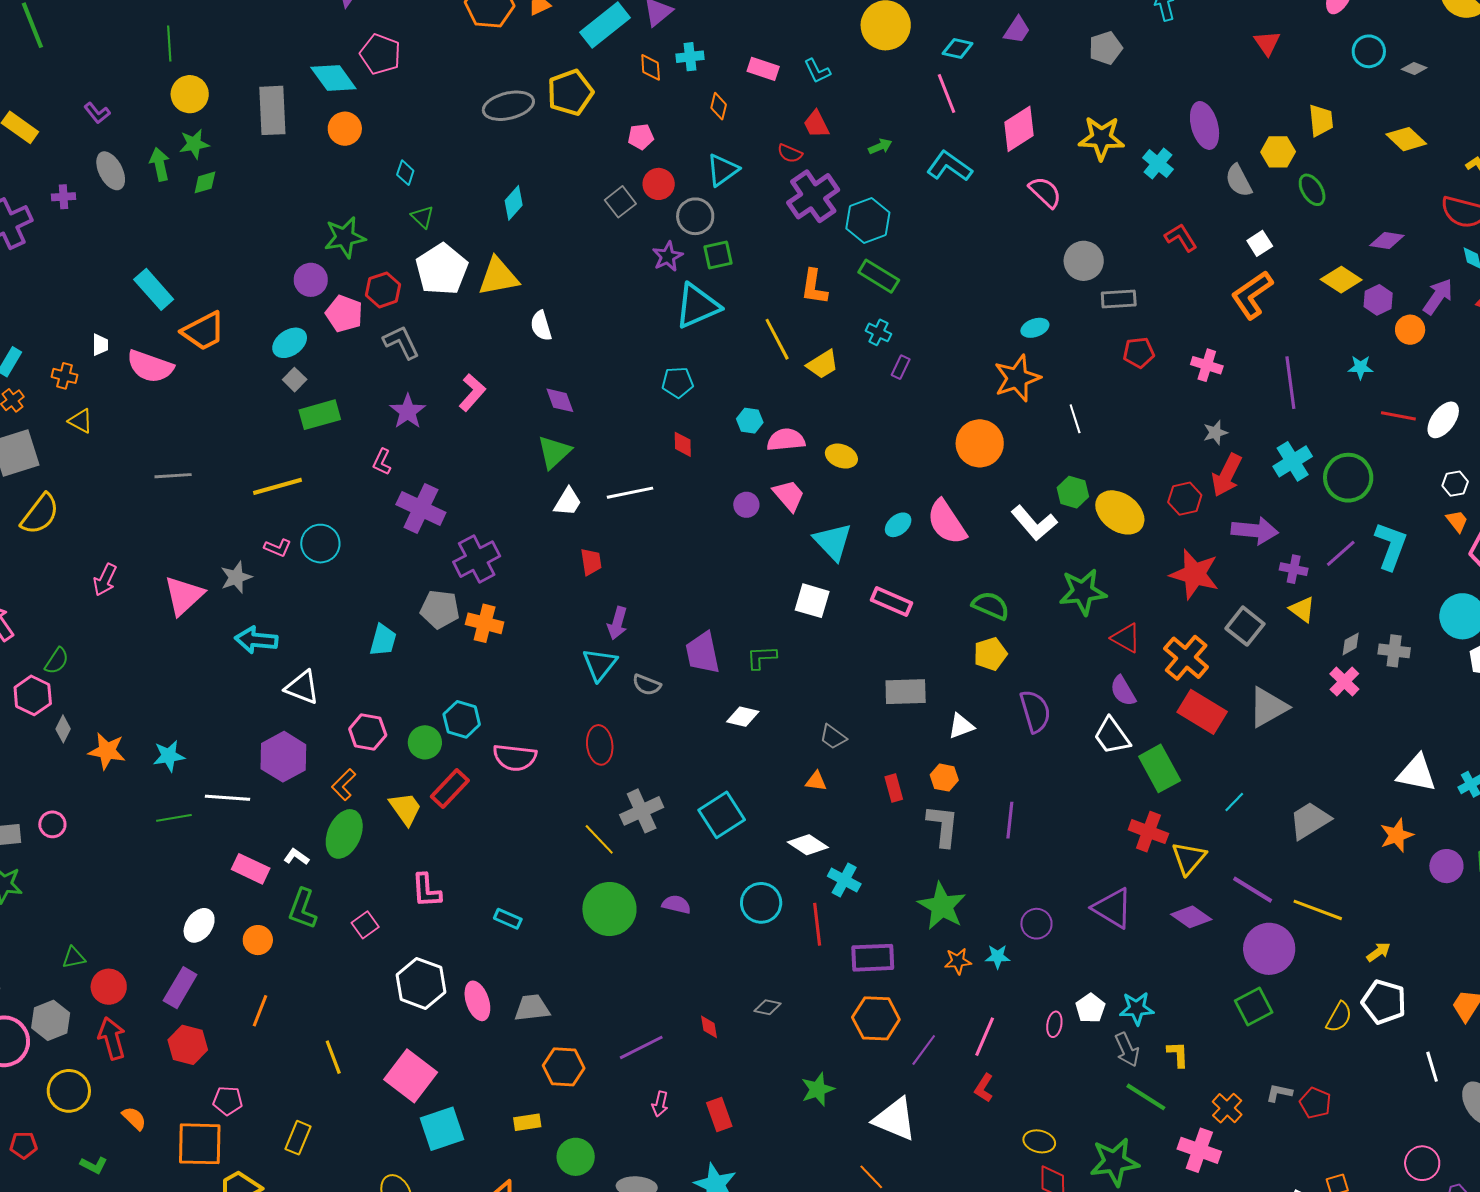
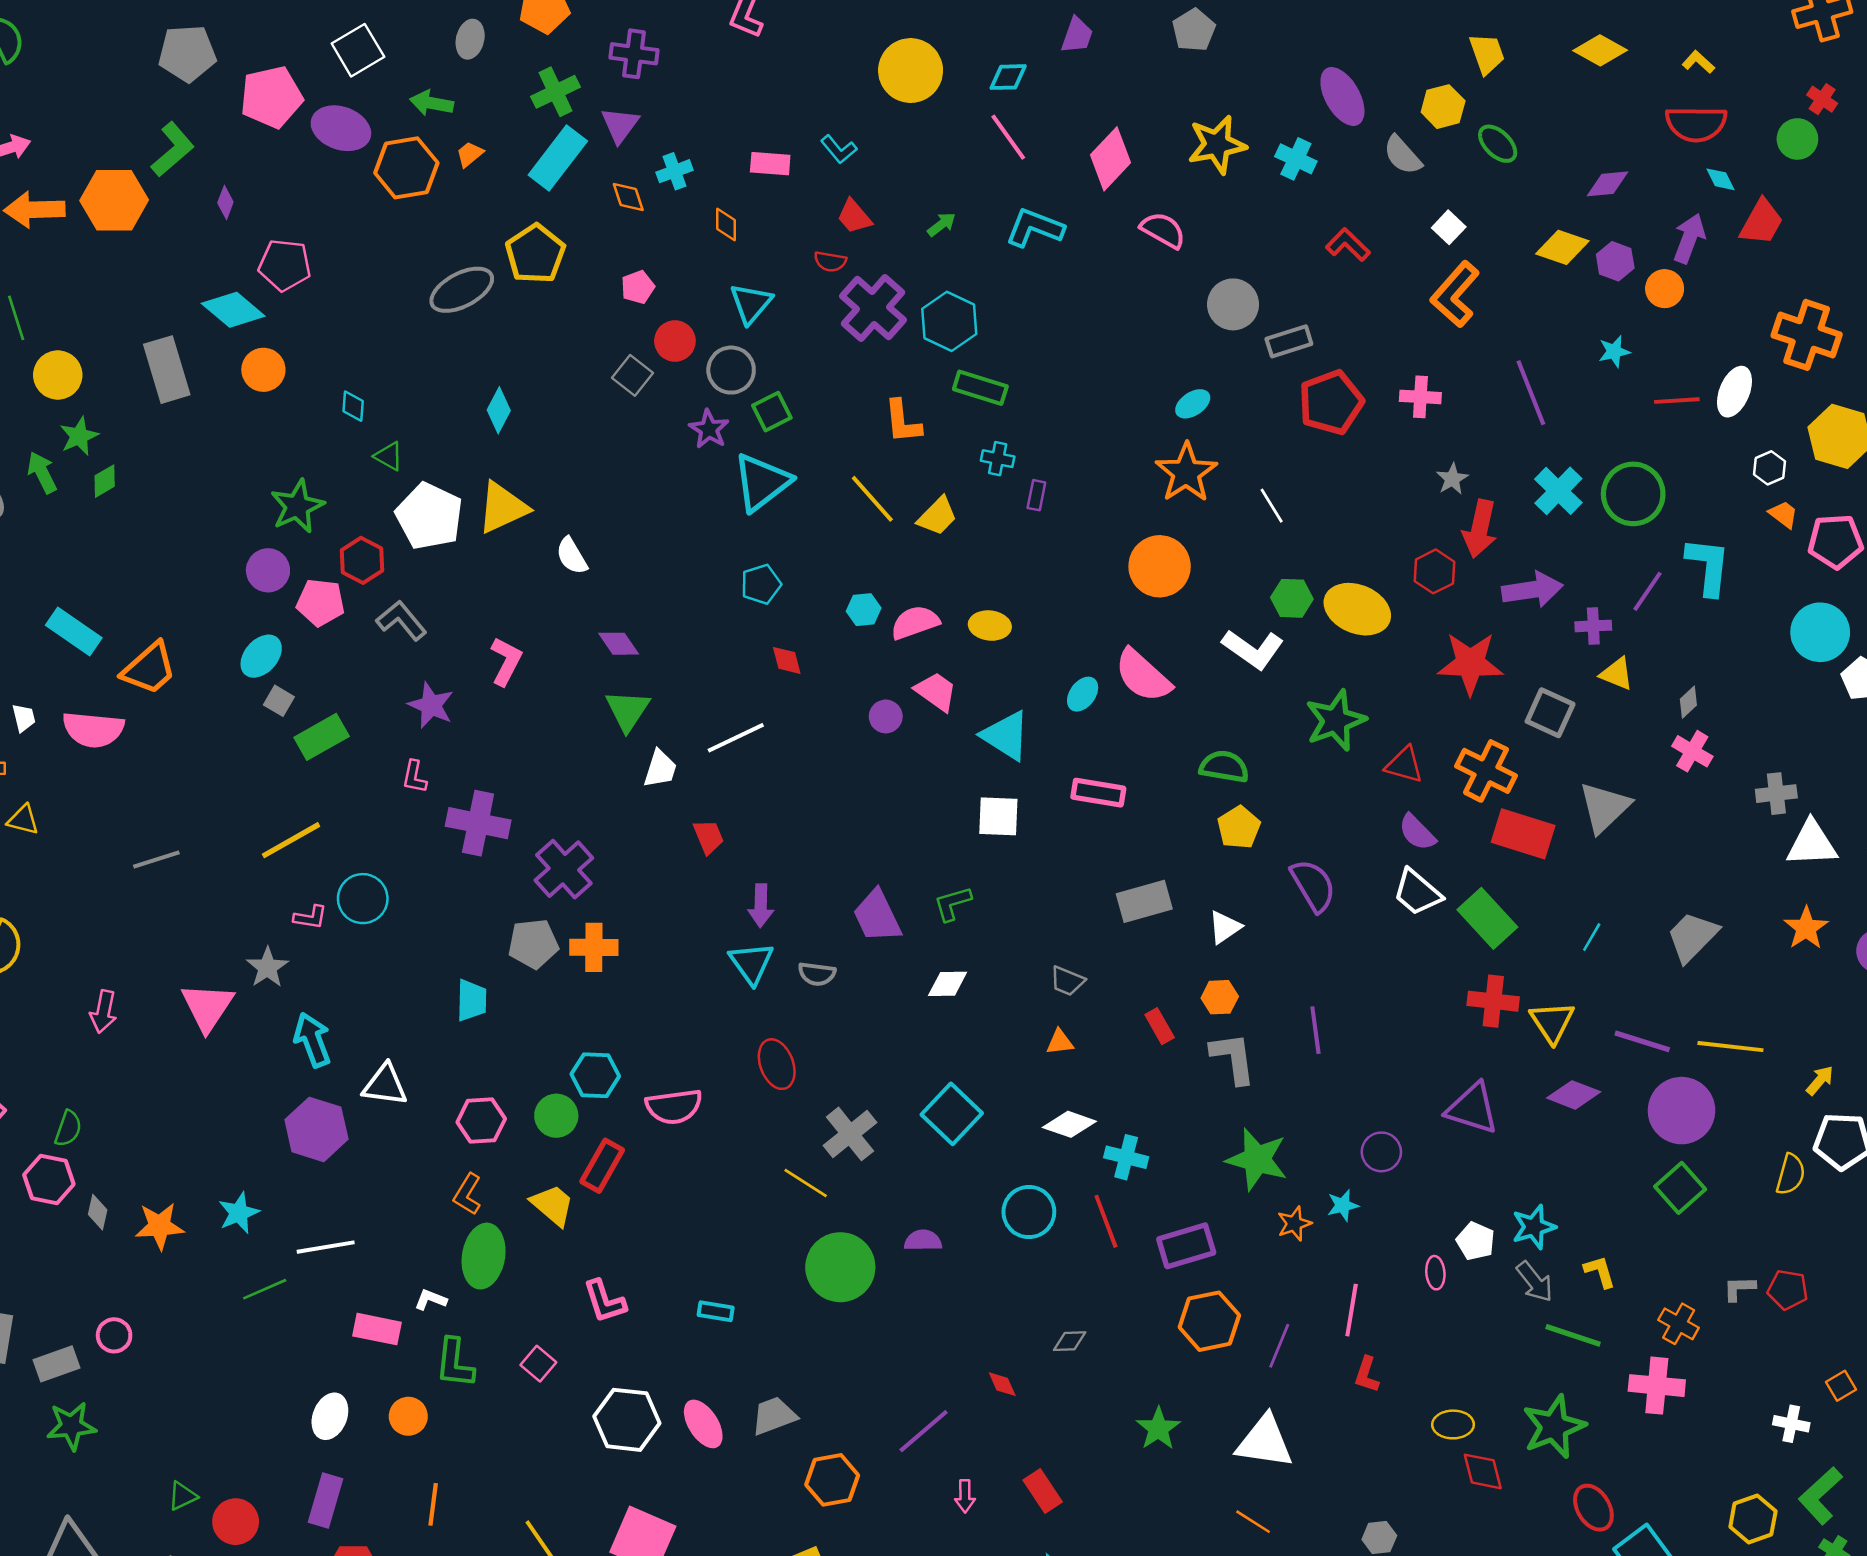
red pentagon: (1139, 353) -> (1331, 402), size x1.6
cyan arrow: (256, 640) -> (312, 1040), turned 78
gray cross: (1394, 651) -> (1776, 794), moved
purple hexagon: (283, 757) -> (316, 1129), moved

